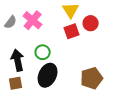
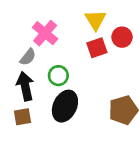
gray semicircle: (11, 22) -> (28, 57), moved

